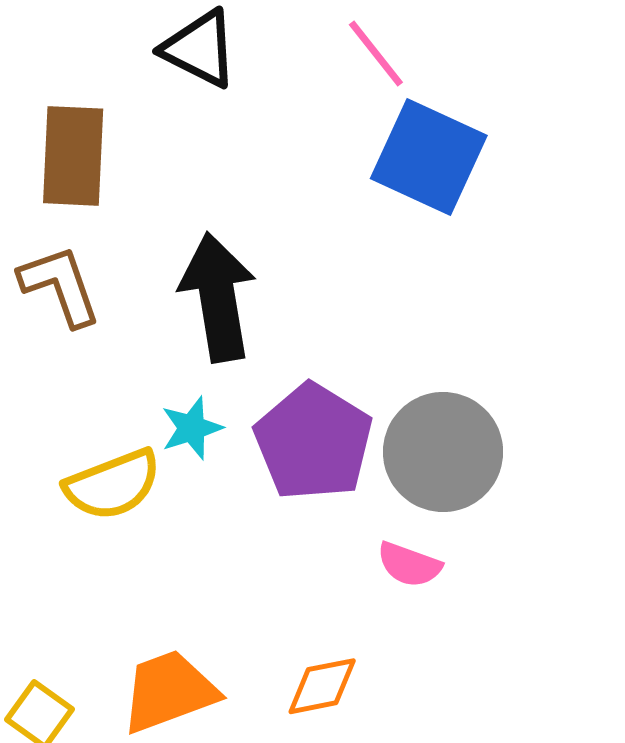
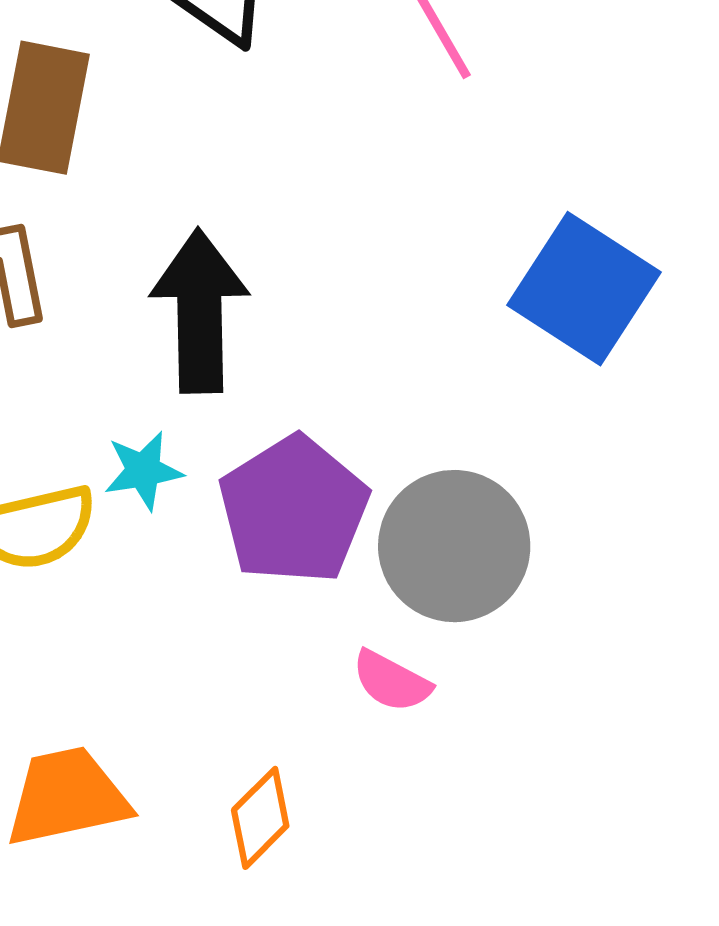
blue square: (429, 157) -> (584, 289), moved
orange diamond: (322, 686) -> (260, 818), turned -42

